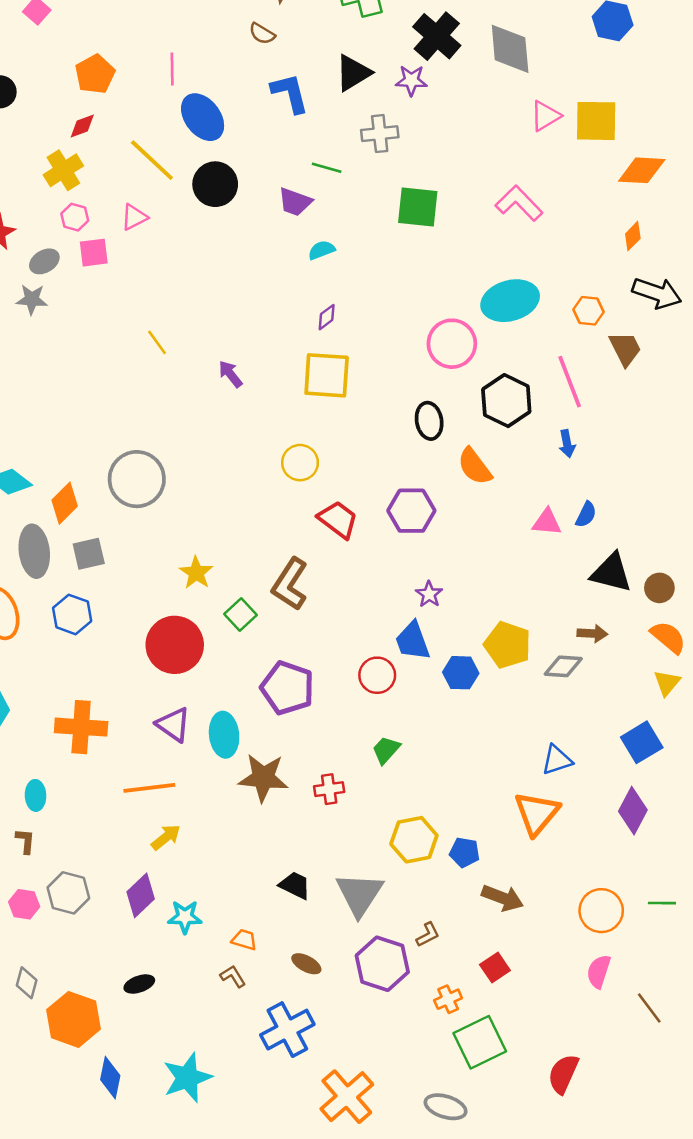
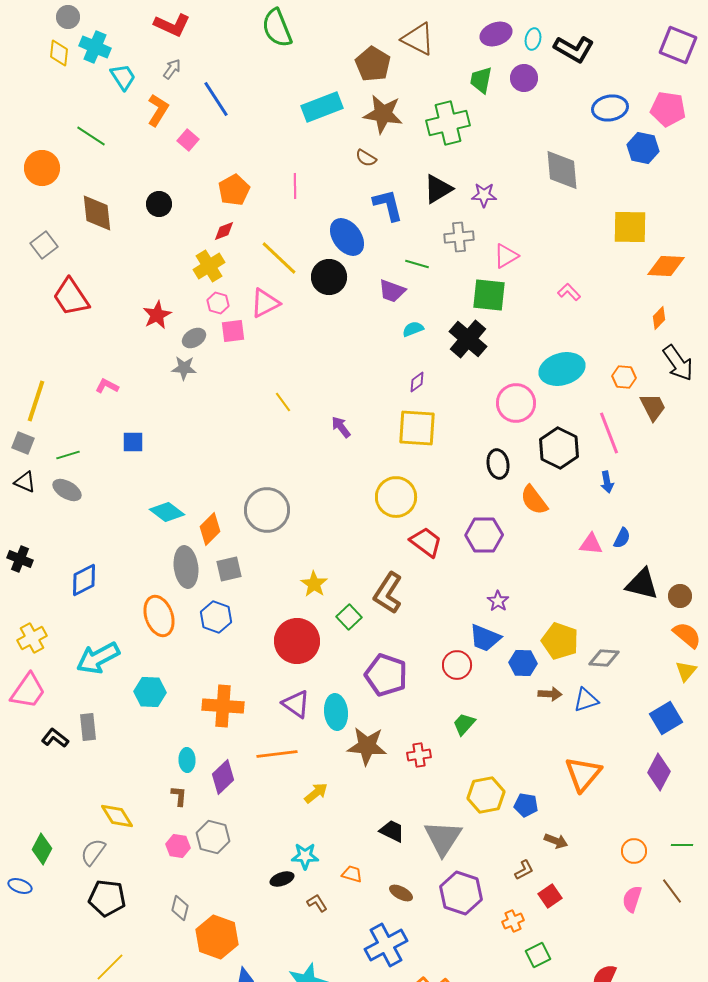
black cross: (437, 36) -> (468, 339), moved
pink triangle: (546, 116) -> (506, 256), moved
blue ellipse: (203, 117) -> (347, 237), moved
pink L-shape: (519, 203) -> (569, 292), size x0.6
pink triangle: (134, 217) -> (265, 303), size x1.4
black arrow: (657, 293) -> (678, 363), turned 36
yellow circle: (300, 463) -> (396, 497), size x1.4
brown arrow: (592, 633) -> (550, 694), moved
blue trapezoid: (413, 641) -> (485, 638), turned -48
blue triangle: (557, 760) -> (586, 700), moved
yellow arrow: (166, 837) -> (316, 793), moved
purple diamond: (141, 895) -> (223, 777), moved
brown arrow: (502, 898) -> (556, 841), size x0.7
orange circle: (601, 911) -> (634, 851), size x0.7
brown L-shape: (428, 935) -> (524, 870), moved
brown L-shape: (233, 976) -> (317, 903), moved
black ellipse: (139, 984) -> (282, 879), moved
brown line: (649, 1008) -> (672, 891), moved
green square: (480, 1042) -> (538, 955), size x0.6

